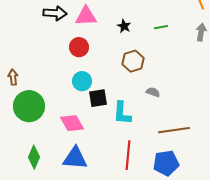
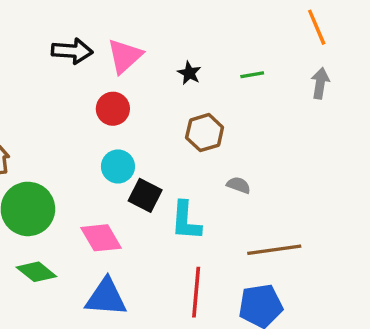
pink triangle: (86, 16) -> (125, 56), turned -40
black square: (98, 98) -> (145, 195), turned 36
green diamond: (34, 157) -> (36, 272), moved, turned -75

